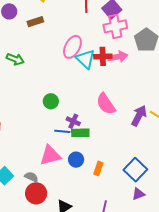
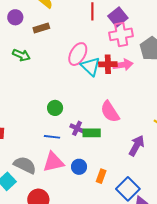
green arrow: (15, 59) -> (21, 55), moved
purple arrow: (139, 116) -> (137, 146), moved
blue line: (62, 131) -> (52, 137), moved
green rectangle: (80, 133) -> (92, 133), moved
blue square: (135, 170) -> (128, 189), moved
gray semicircle: (31, 177) -> (25, 165), moved, size x1.6

